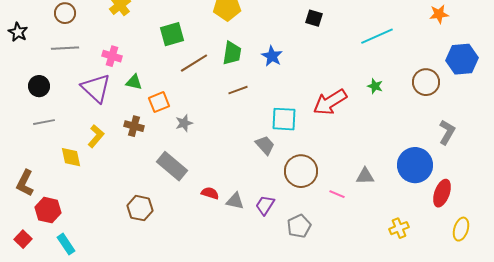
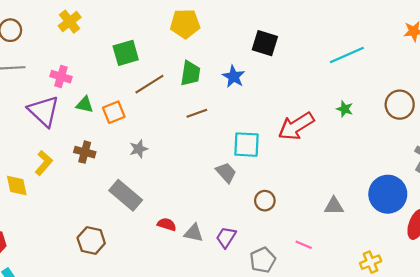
black square: (314, 18) -> (265, 43), moved, size x1.4
orange square: (159, 102) -> (114, 112), moved
brown circle: (301, 171) -> (265, 201), size x0.6
pink line: (337, 194) -> (304, 245), moved

